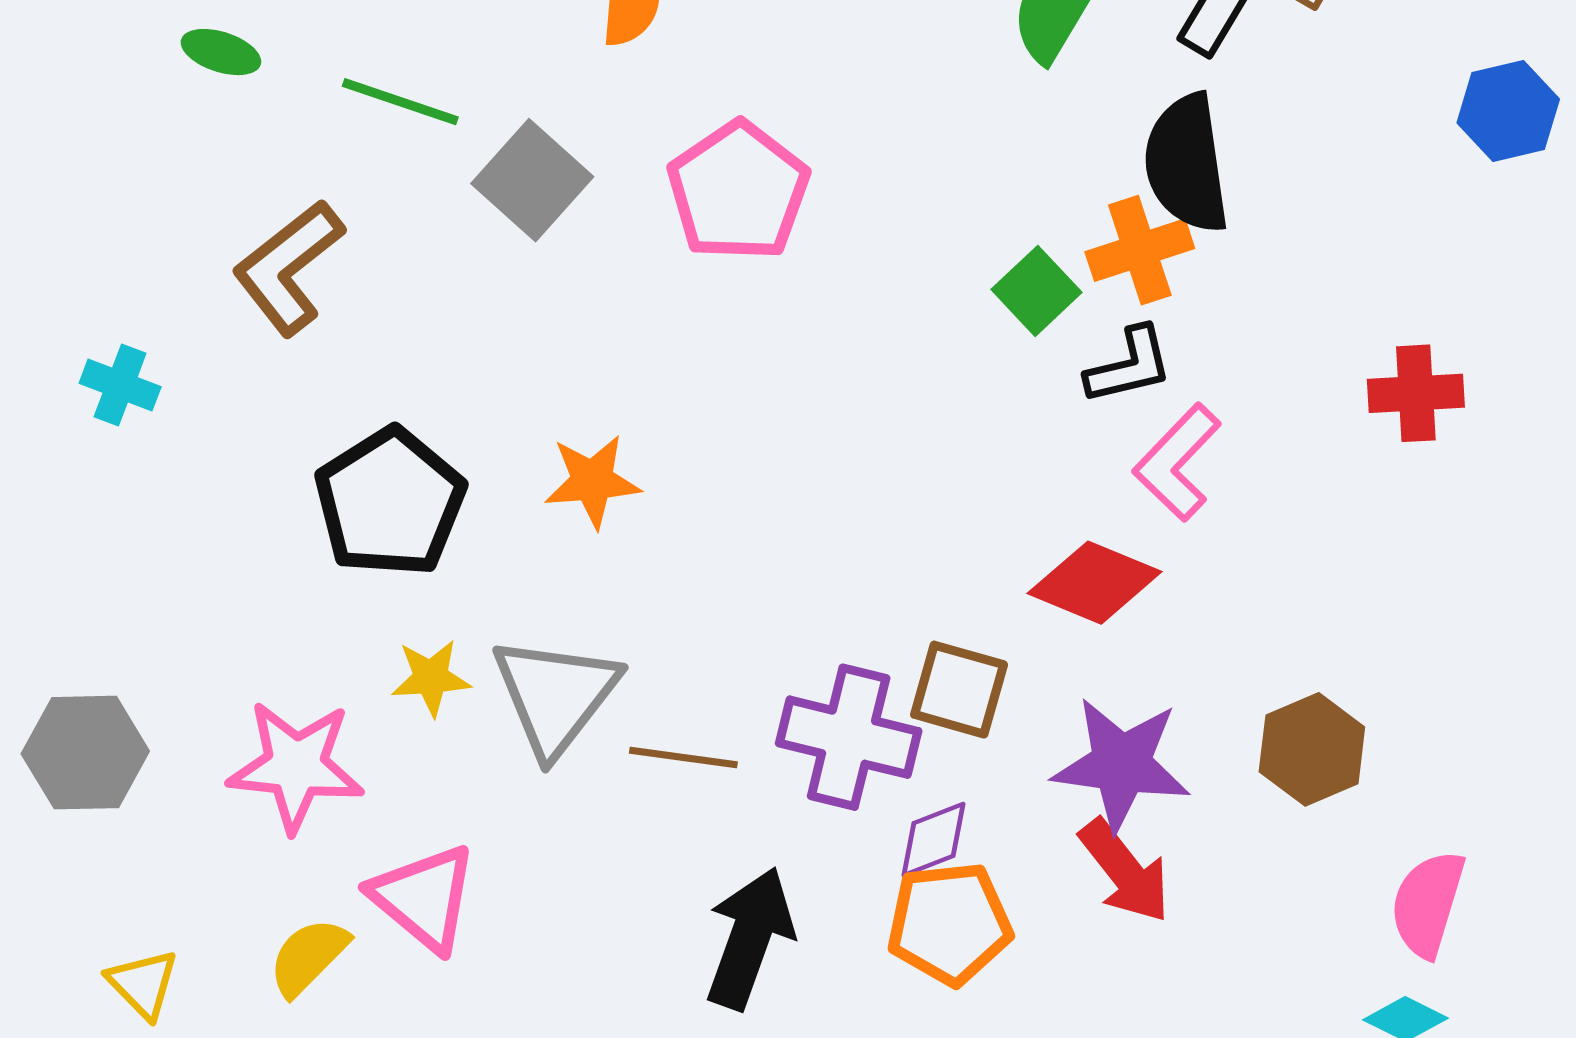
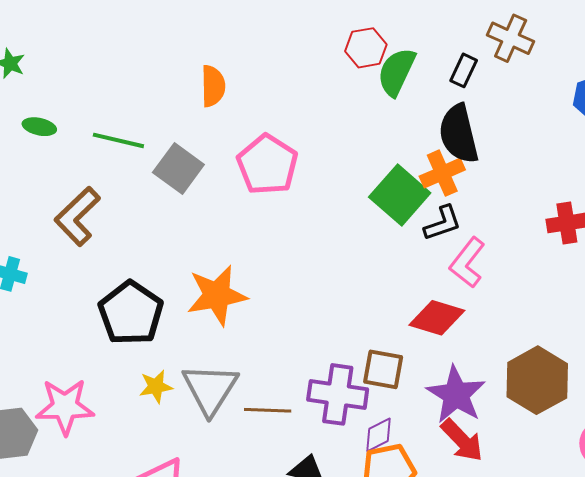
green square: (1037, 291) -> (400, 195), size x1.6
orange star: (592, 481) -> (217, 295), size x1.5
brown hexagon: (1312, 749) -> (537, 380), size x1.4
purple star: (1121, 764) -> (456, 395), turned 30
pink star: (296, 766) -> (65, 407), moved

